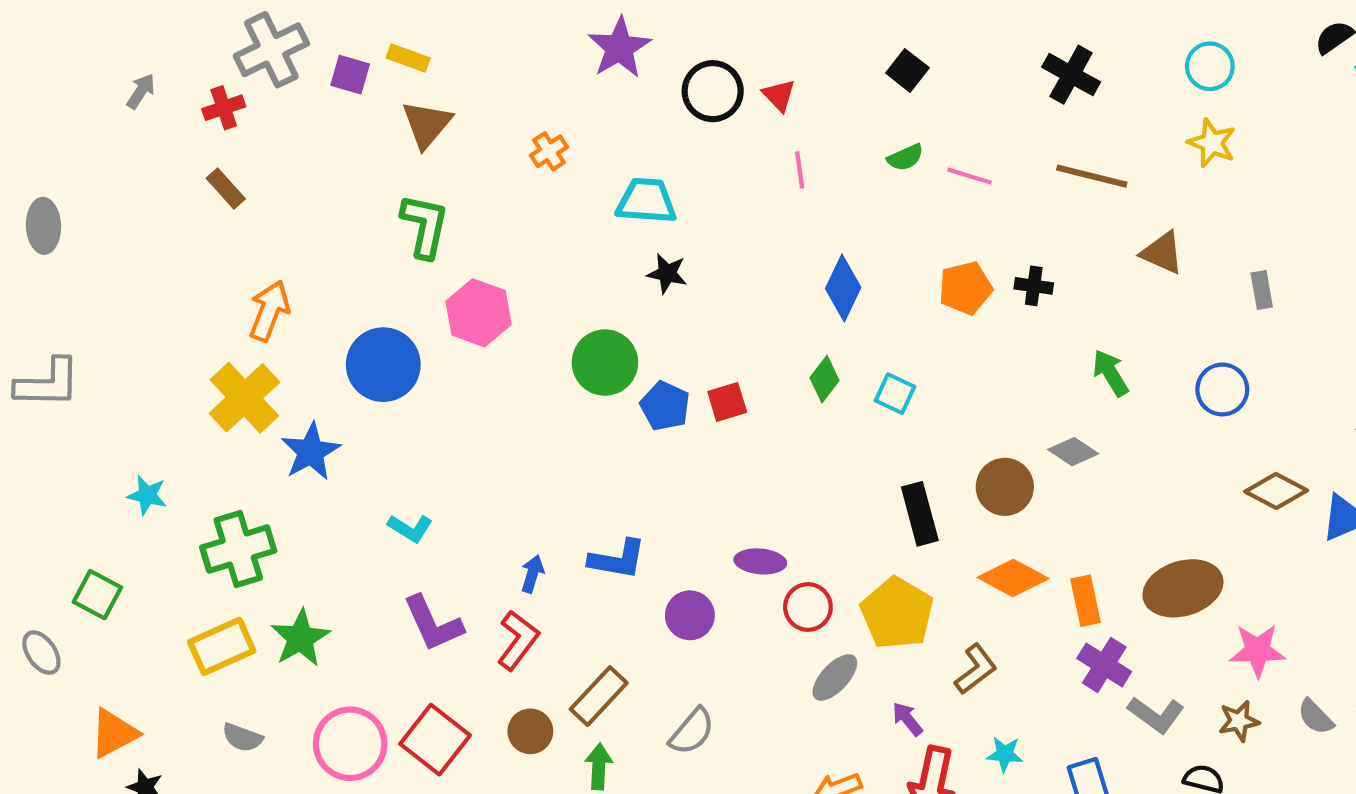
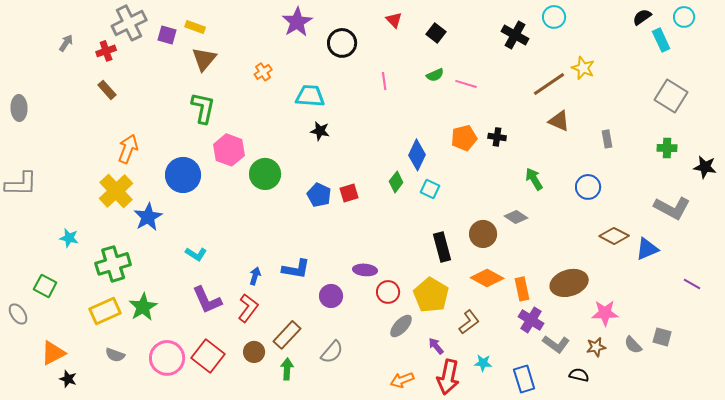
cyan circle: (1210, 66) -> (554, 17), moved
red triangle: (779, 95) -> (394, 20), moved
brown line: (1092, 176) -> (549, 84), moved, turned -48
blue diamond: (843, 288) -> (417, 155), moved
green circle: (605, 363) -> (265, 174), moved

